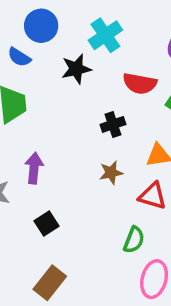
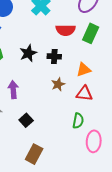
black star: (76, 69) -> (28, 53), moved
black cross: (113, 124) -> (54, 56), turned 32

